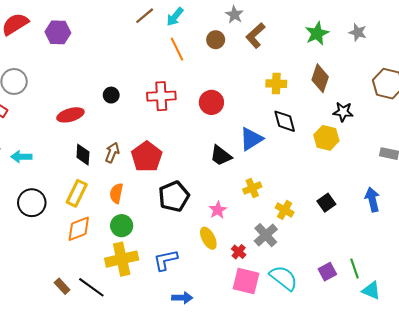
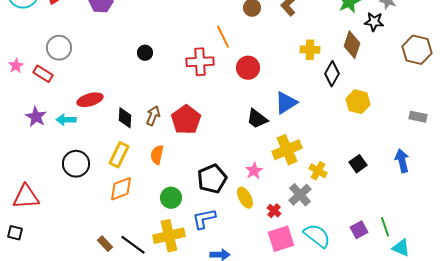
orange line: (177, 49) -> (223, 37), moved
black circle: (111, 95) -> (145, 53), moved
black star: (343, 112) -> (374, 22), moved
red ellipse: (70, 115) -> (90, 100), moved
black diamond: (285, 121) -> (332, 74), moved, turned 45
yellow cross: (252, 188) -> (287, 150), size x1.6
black pentagon: (174, 196) -> (212, 179), moved
green circle: (122, 226) -> (171, 198), moved
yellow cross: (122, 259) -> (169, 236), moved
pink square: (246, 281) -> (281, 239), turned -32

